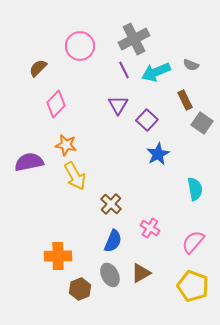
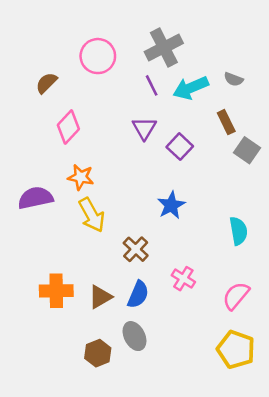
blue star: (158, 154) -> (171, 205), moved
orange cross: (58, 256) -> (56, 291), moved
brown triangle: (141, 273) -> (100, 297), moved

